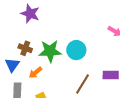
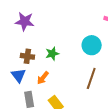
cyan circle: (76, 50) -> (92, 45), moved
green star: (50, 51) -> (52, 54), size x0.6

